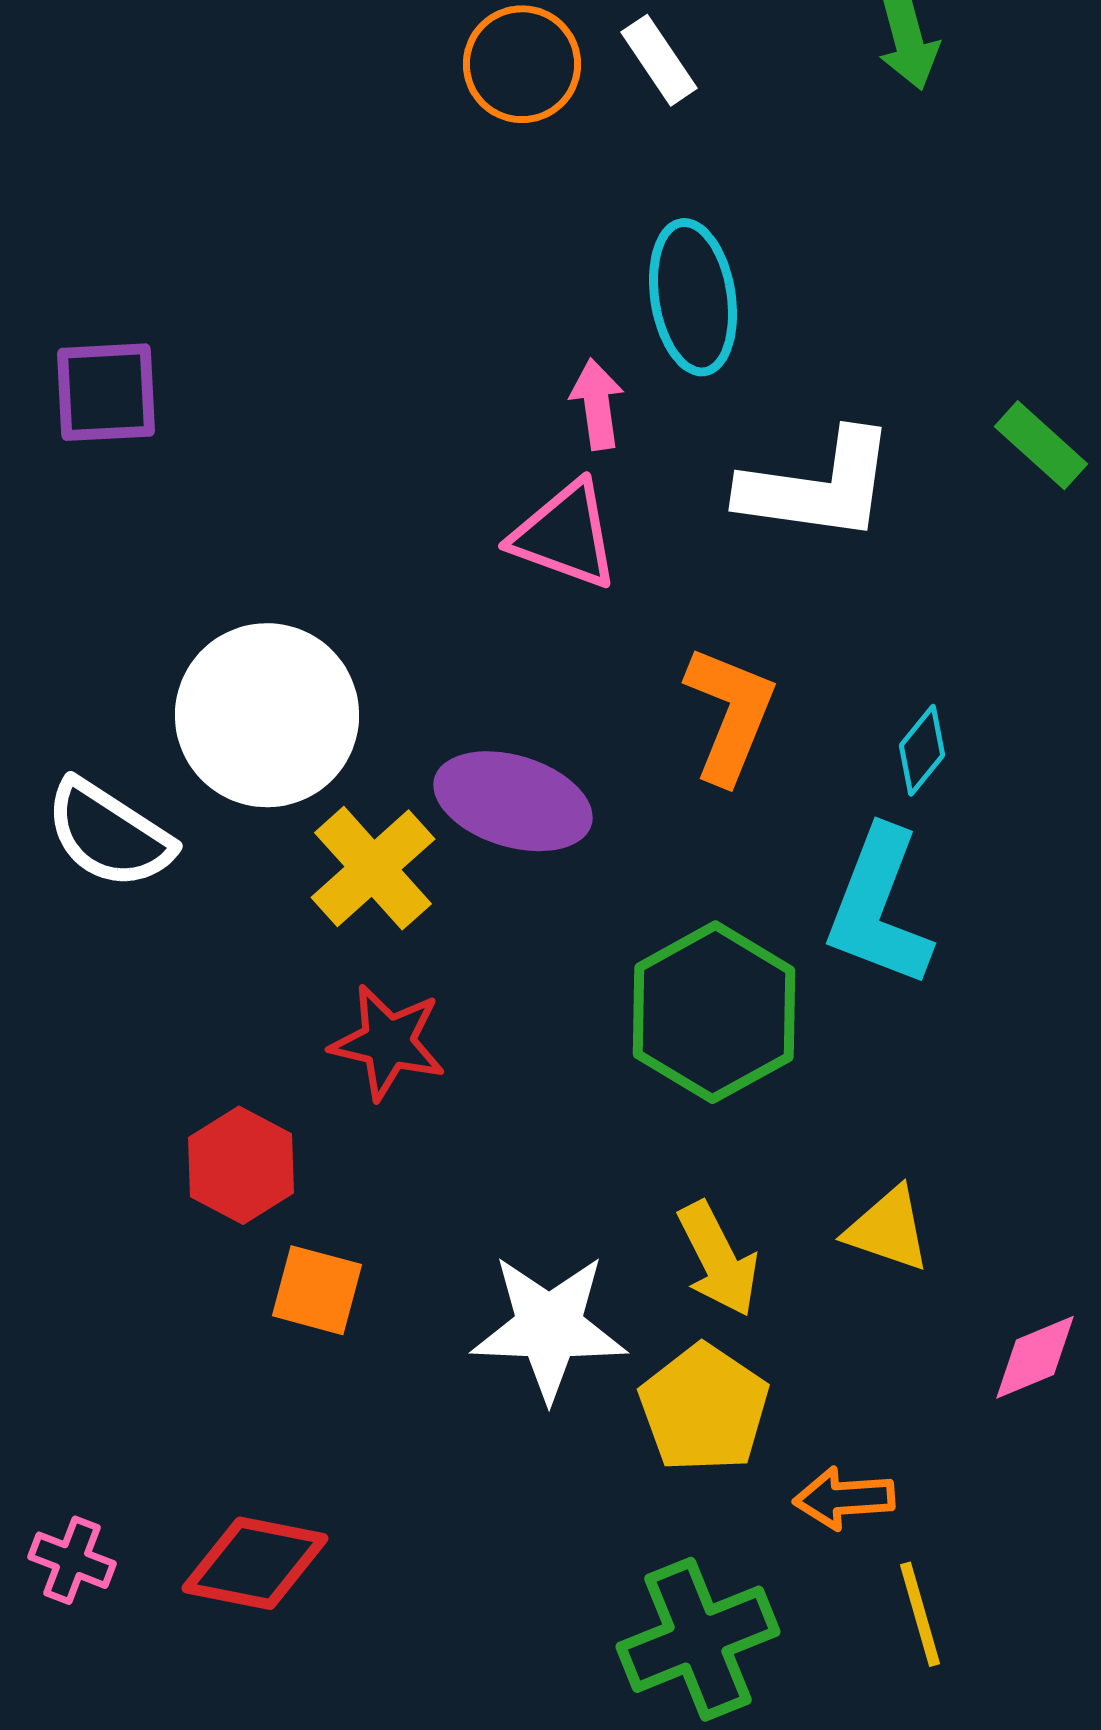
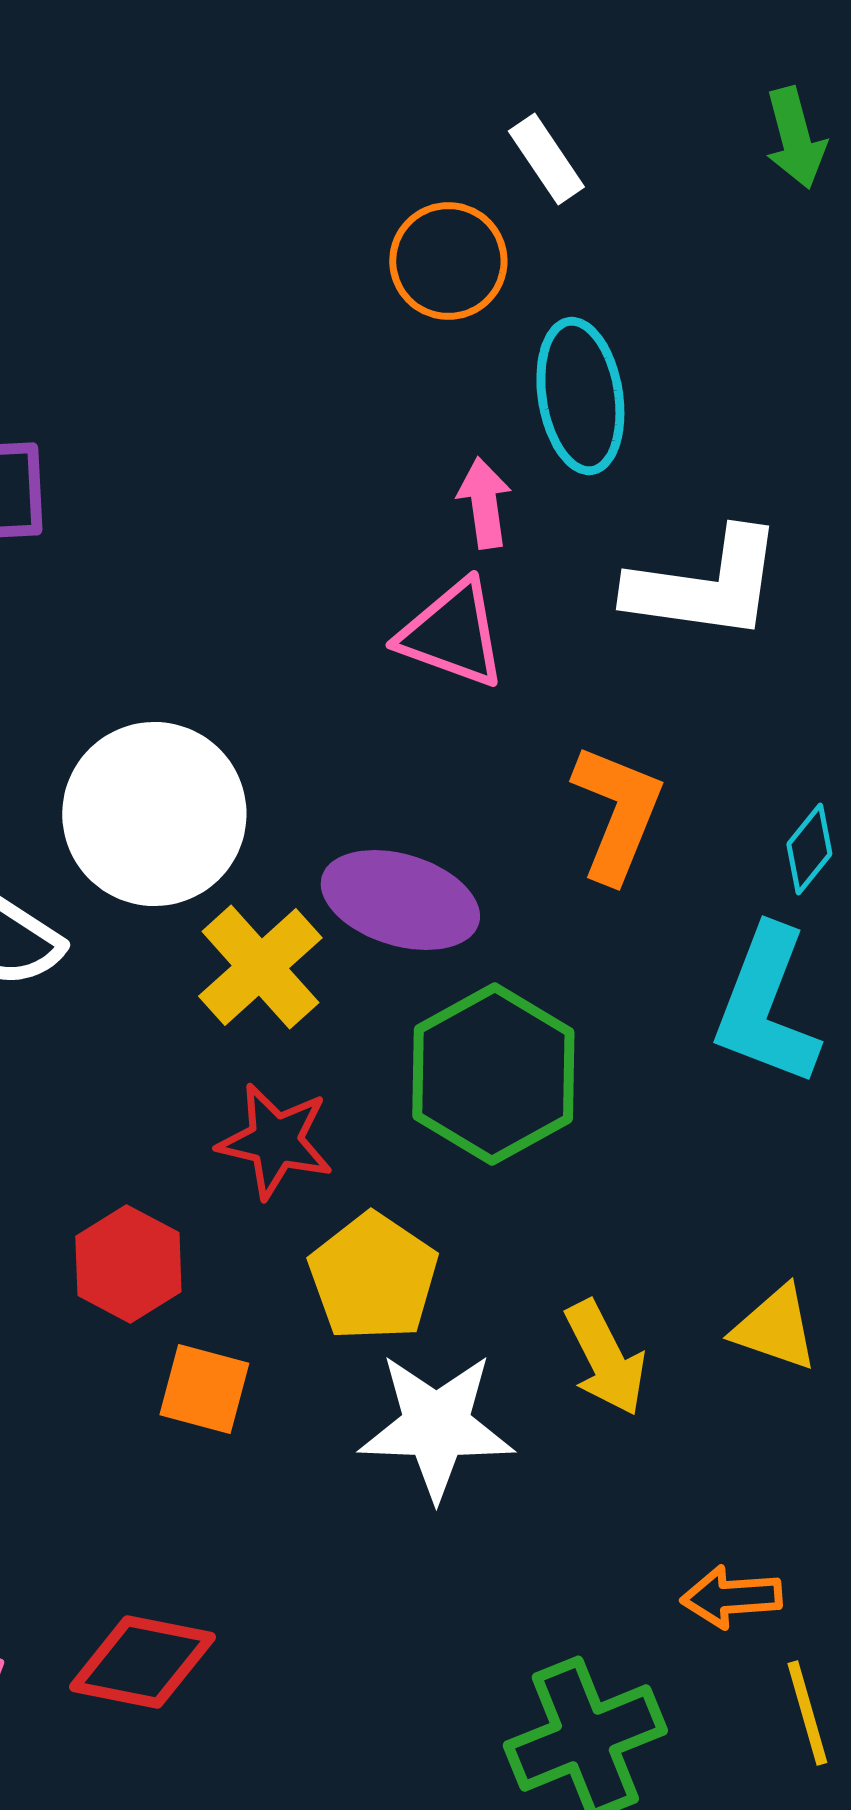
orange circle: (522, 64) -> (448, 261), moved
green hexagon: (714, 1012) -> (493, 1074), moved
yellow pentagon: (704, 1408) -> (373, 1277), moved

